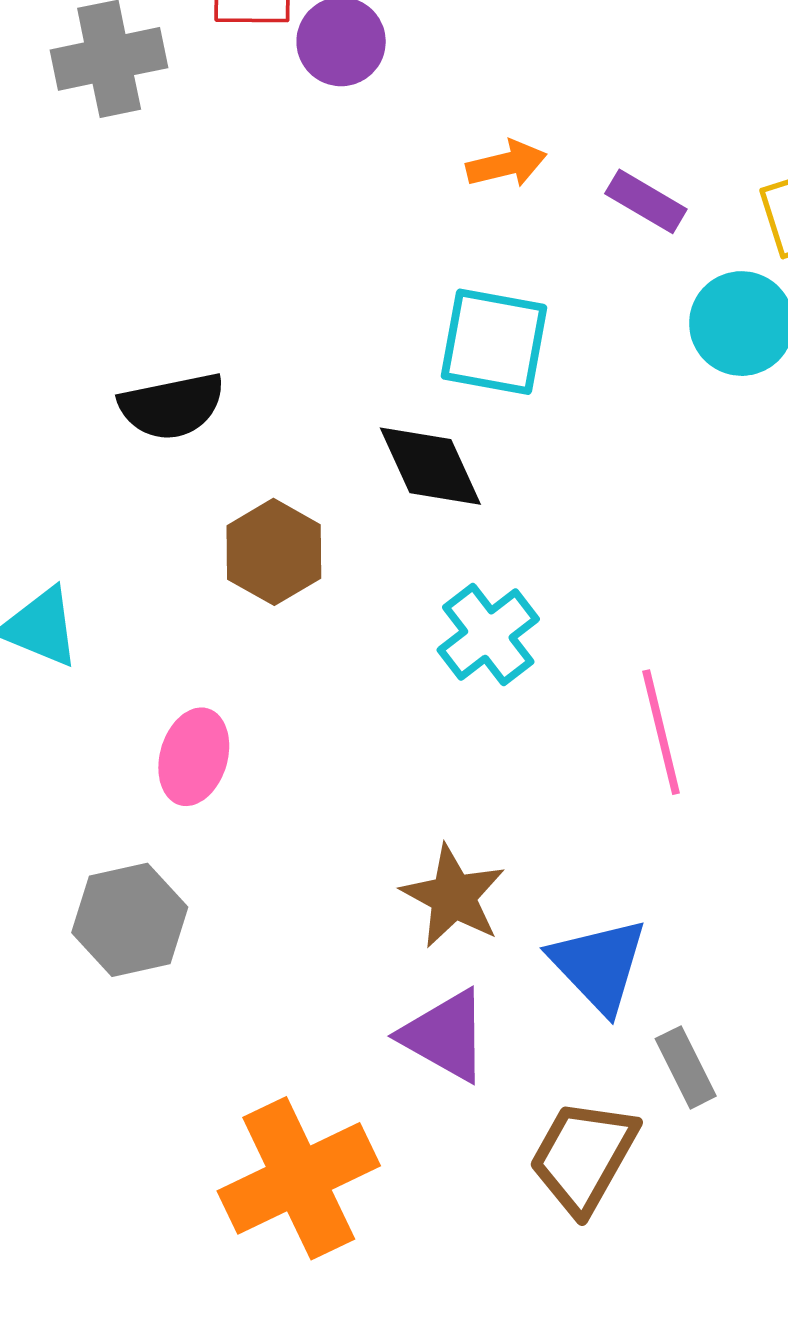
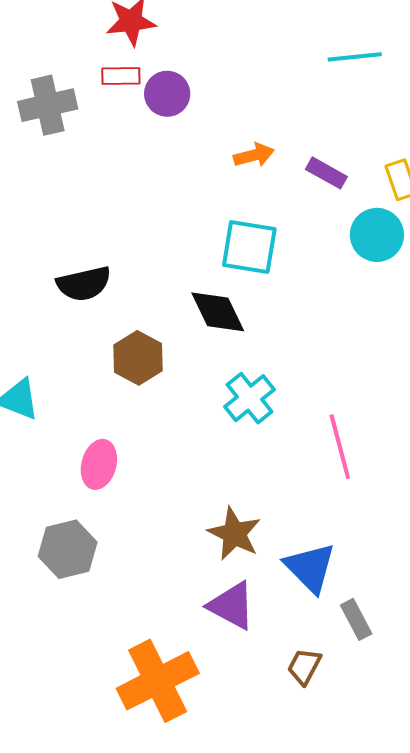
brown trapezoid: (583, 1156) -> (304, 666), size x0.6

